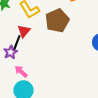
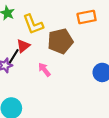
pink arrow: (21, 71) -> (44, 70), moved

